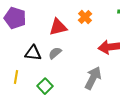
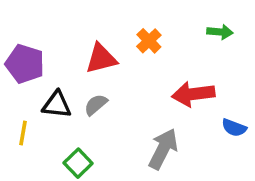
purple pentagon: (15, 18) -> (25, 64), moved
yellow line: (16, 77) -> (23, 133), moved

